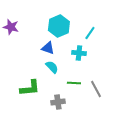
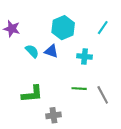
cyan line: (90, 33) -> (103, 28), moved
cyan semicircle: (52, 67) -> (32, 51), moved
gray cross: (58, 102) -> (53, 115), moved

